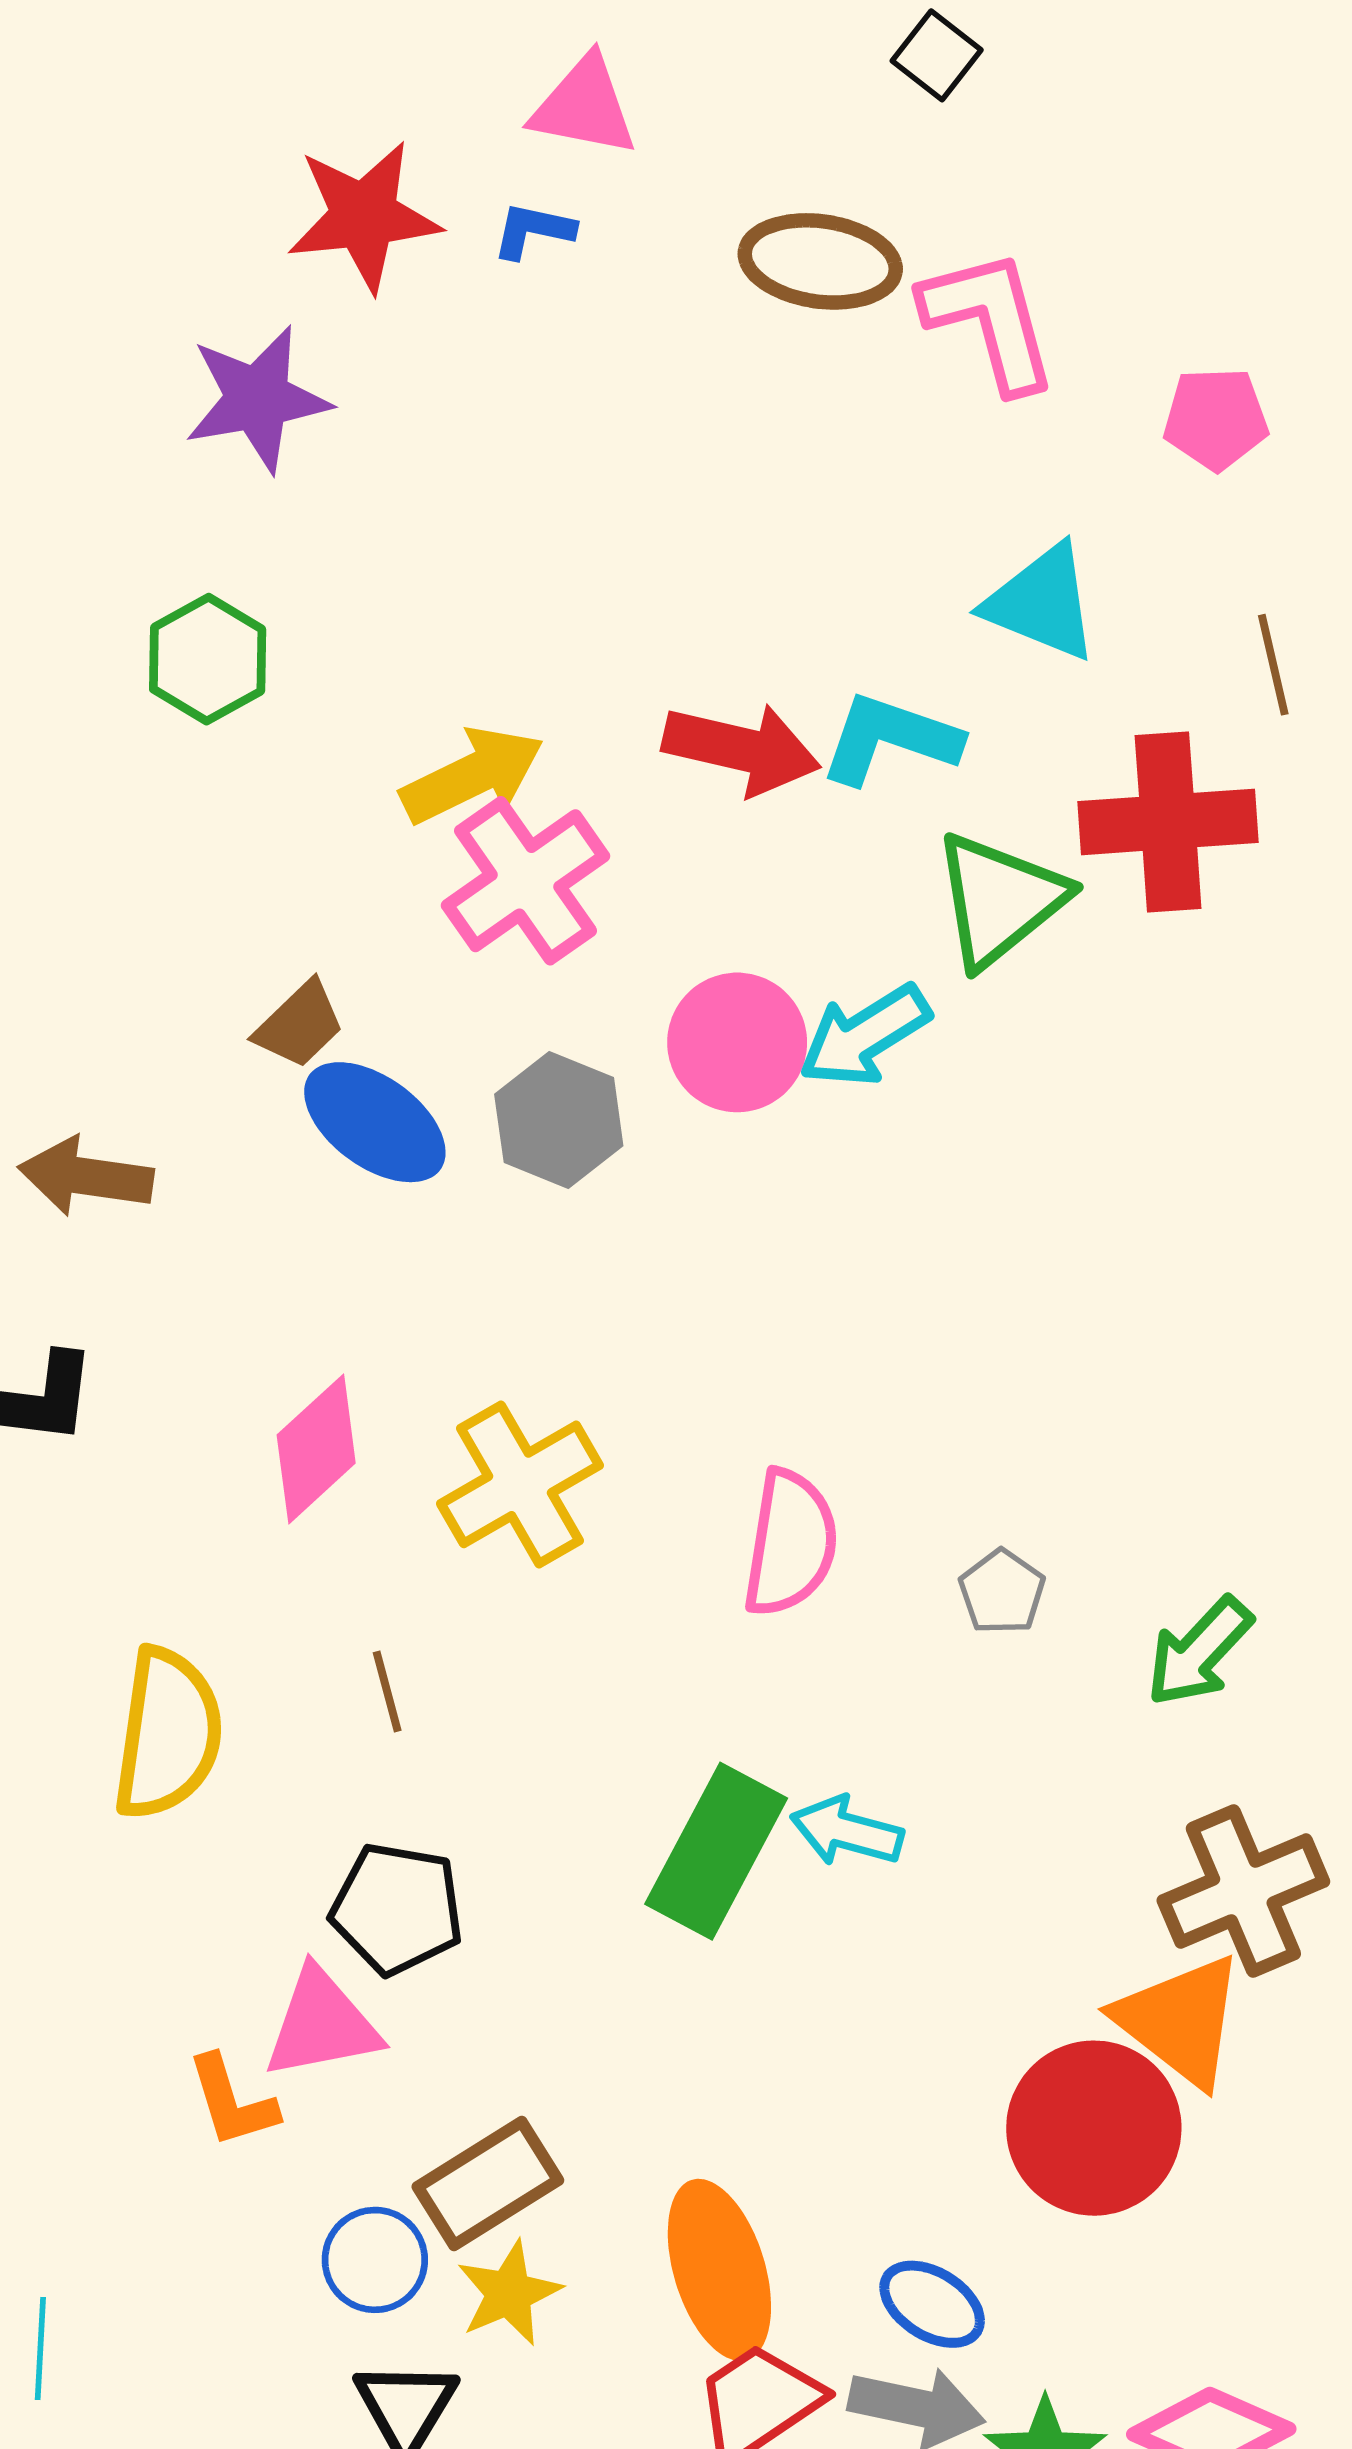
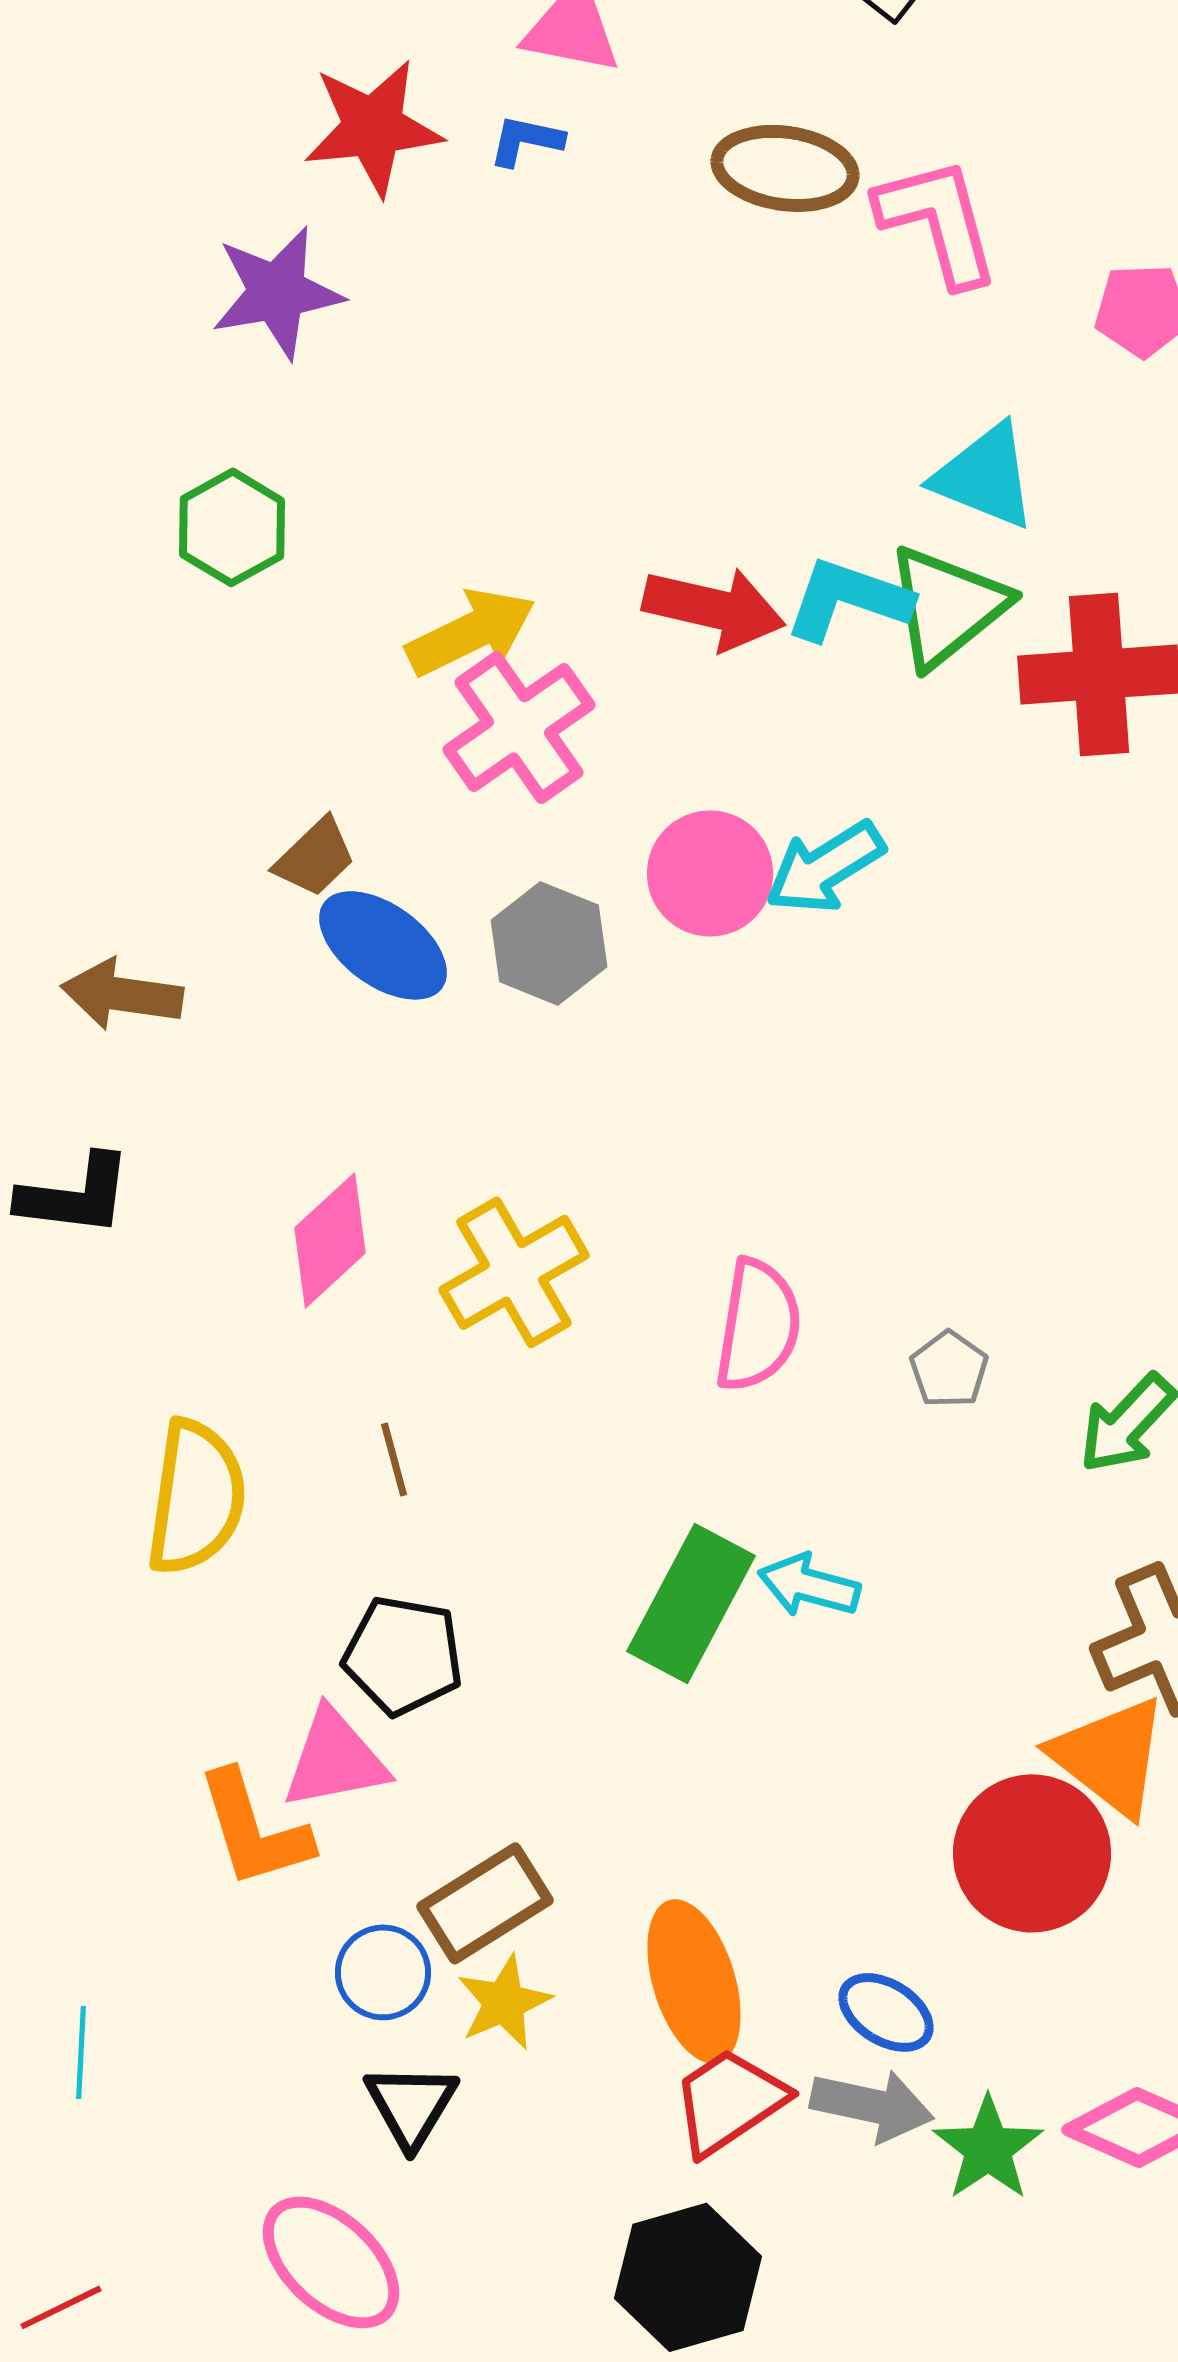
green triangle: (1000, 900) -> (947, 606), moved
orange L-shape: (232, 2102) -> (254, 1829), size x1.4

